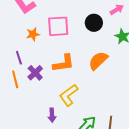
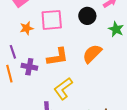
purple cross: (35, 73) -> (29, 67), turned -35

